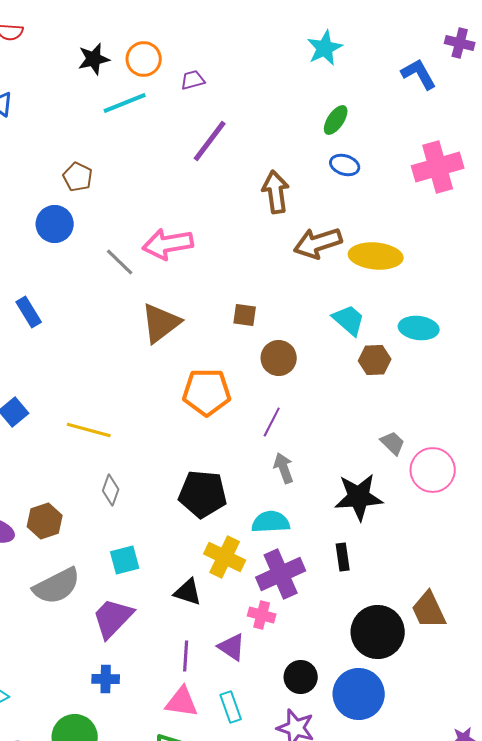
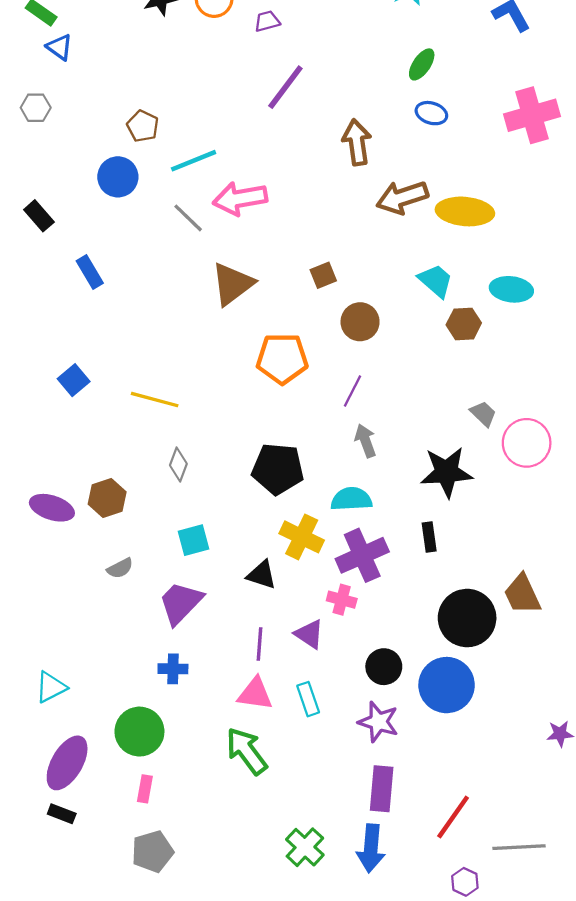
cyan line: (125, 103) -> (194, 161), moved
brown square: (245, 315) -> (323, 275), turned -30
gray semicircle: (57, 586) -> (120, 568), size x0.5

